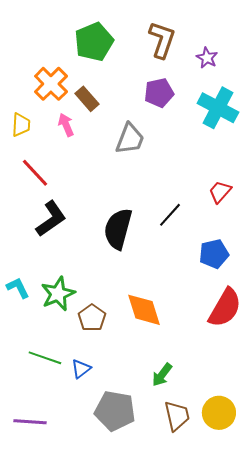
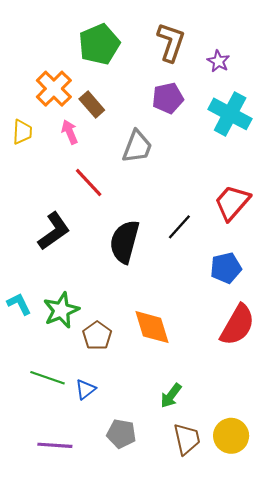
red line: (35, 173) -> (89, 183), moved
red trapezoid: (220, 192) -> (232, 203), size x1.5
gray pentagon: (115, 411) -> (121, 434), size x0.7
purple line: (30, 422) -> (55, 445), moved

